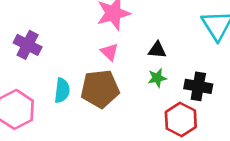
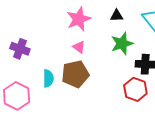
black triangle: (157, 50) -> (117, 16), moved
green star: (157, 78) -> (122, 44), moved, size x1.6

